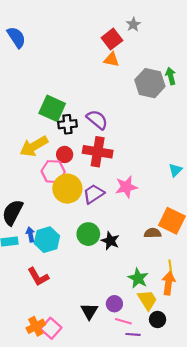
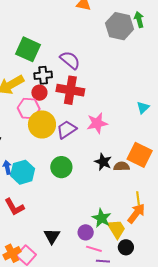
black cross: (67, 124) -> (43, 75), moved
black star: (110, 241) -> (103, 162), moved
green star: (138, 278) -> (102, 218), moved
orange arrow: (168, 283) -> (136, 213), turned 30
black triangle: (89, 311) -> (52, 236), moved

